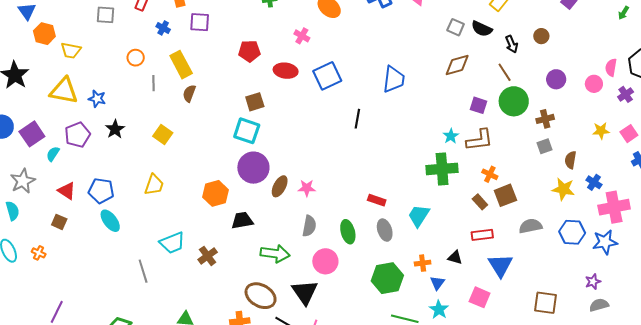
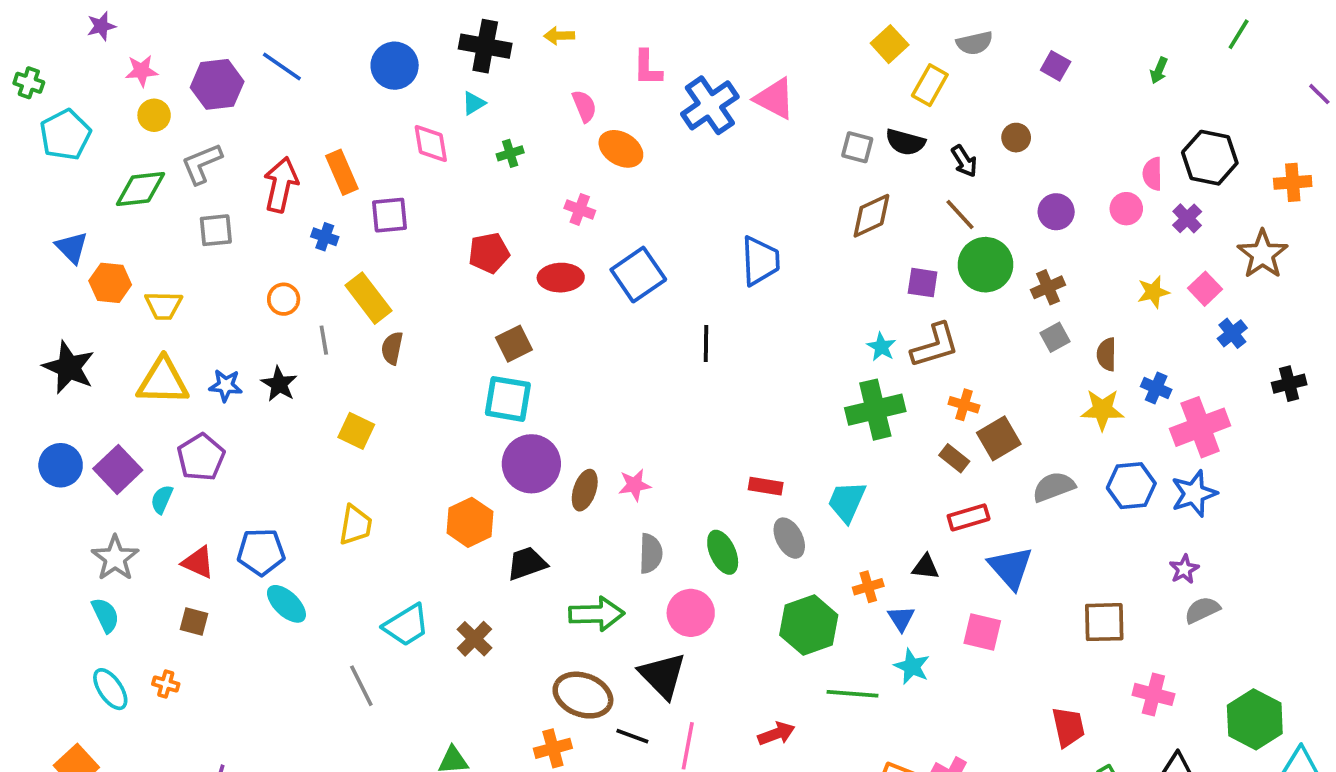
black star: (115, 129) -> (279, 384), moved

